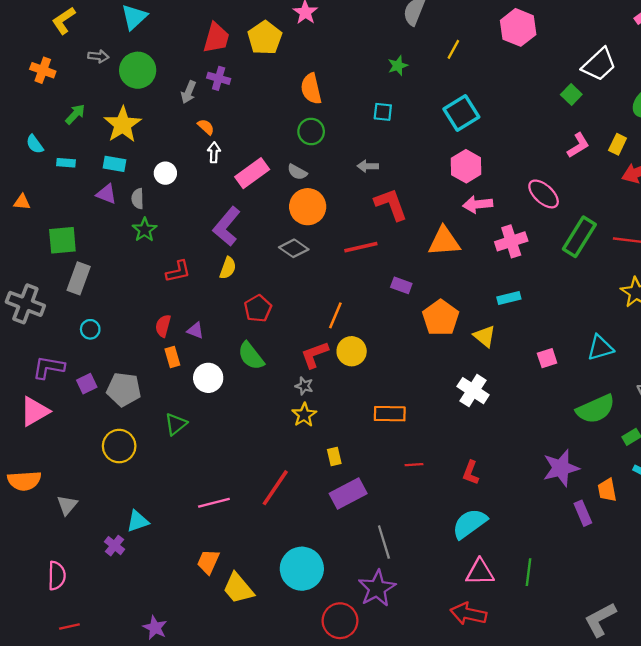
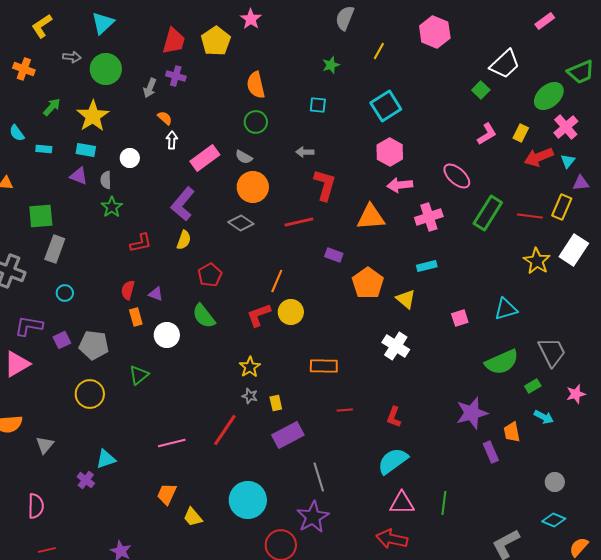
red L-shape: (391, 204) -> (325, 185), turned 36
gray star: (304, 386) -> (250, 396), moved
yellow trapezoid: (238, 588) -> (193, 517), size x0.7

